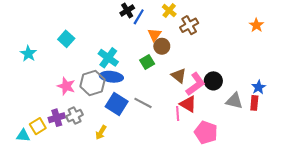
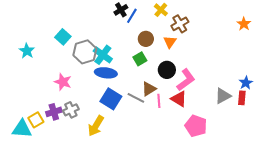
orange triangle: (154, 35) -> (170, 42), moved
brown circle: (162, 46) -> (146, 39), moved
brown triangle: (179, 76) -> (149, 89), moved, turned 49
black circle: (213, 81) -> (167, 70), moved
gray hexagon: (92, 83) -> (85, 52), moved
gray triangle: (234, 101) -> (223, 96), turned -42
pink line: (178, 113) -> (159, 101), moved
yellow arrow: (101, 132) -> (96, 126), size x1.5
cyan triangle: (23, 136) -> (22, 129), size x1.5

